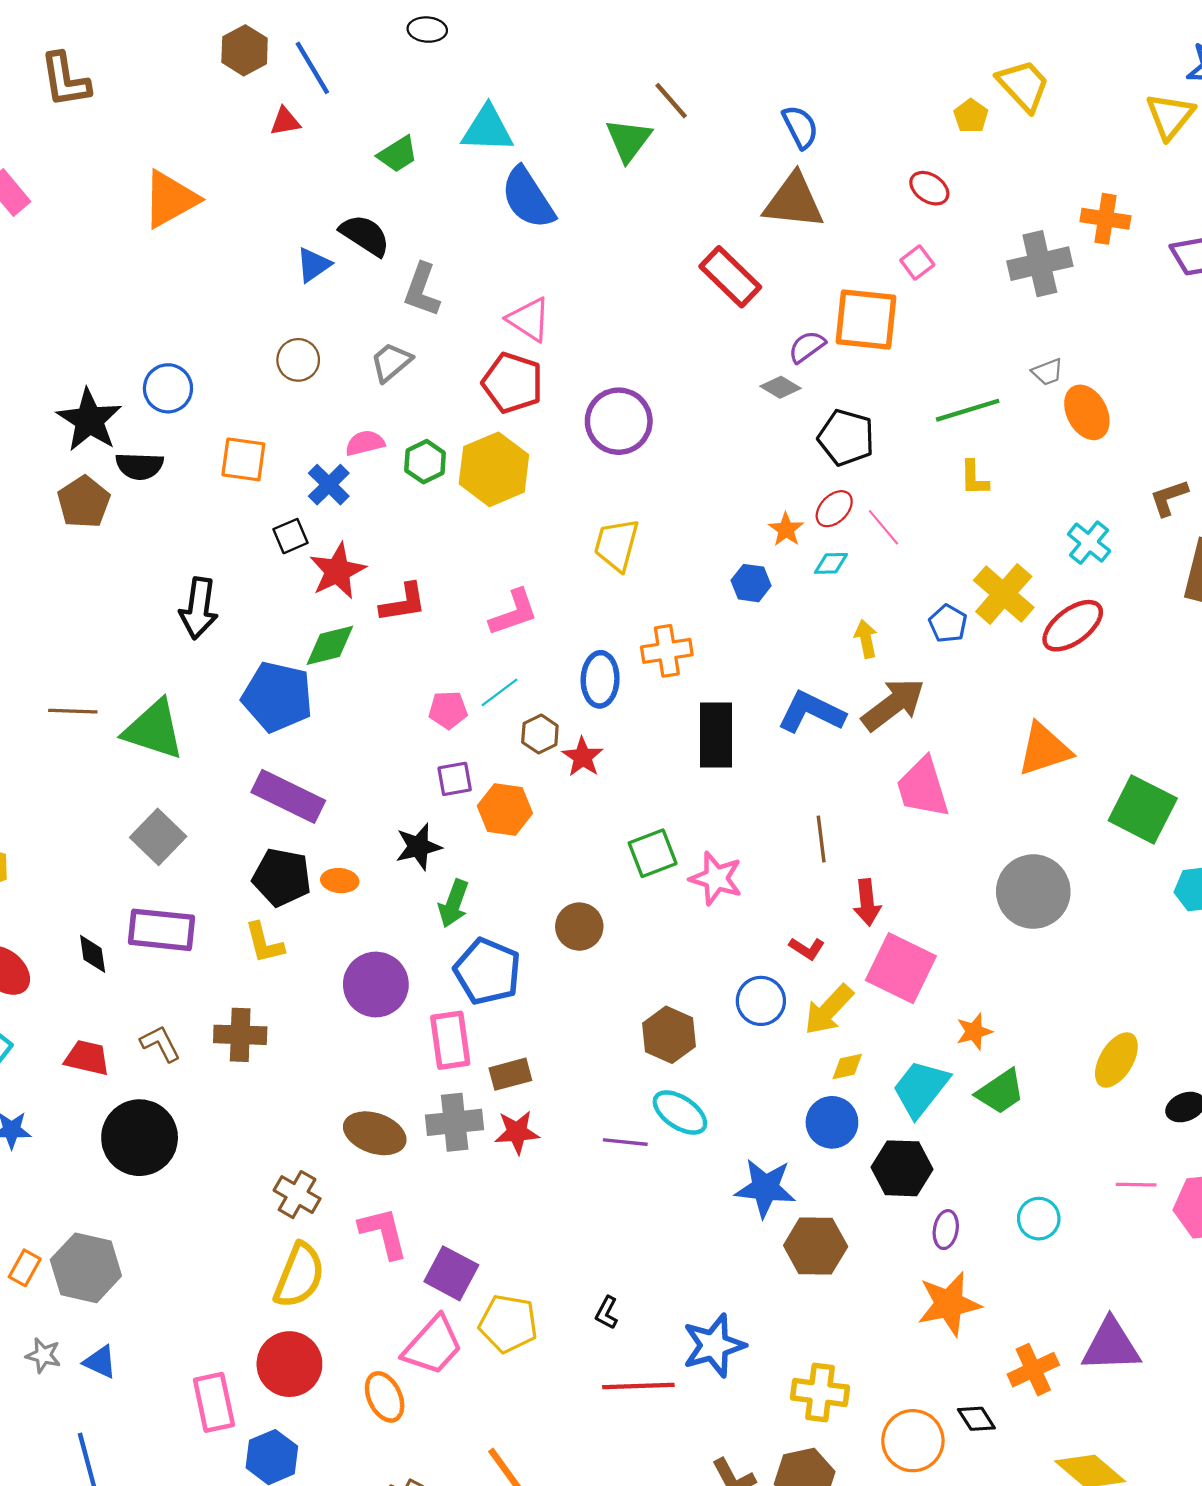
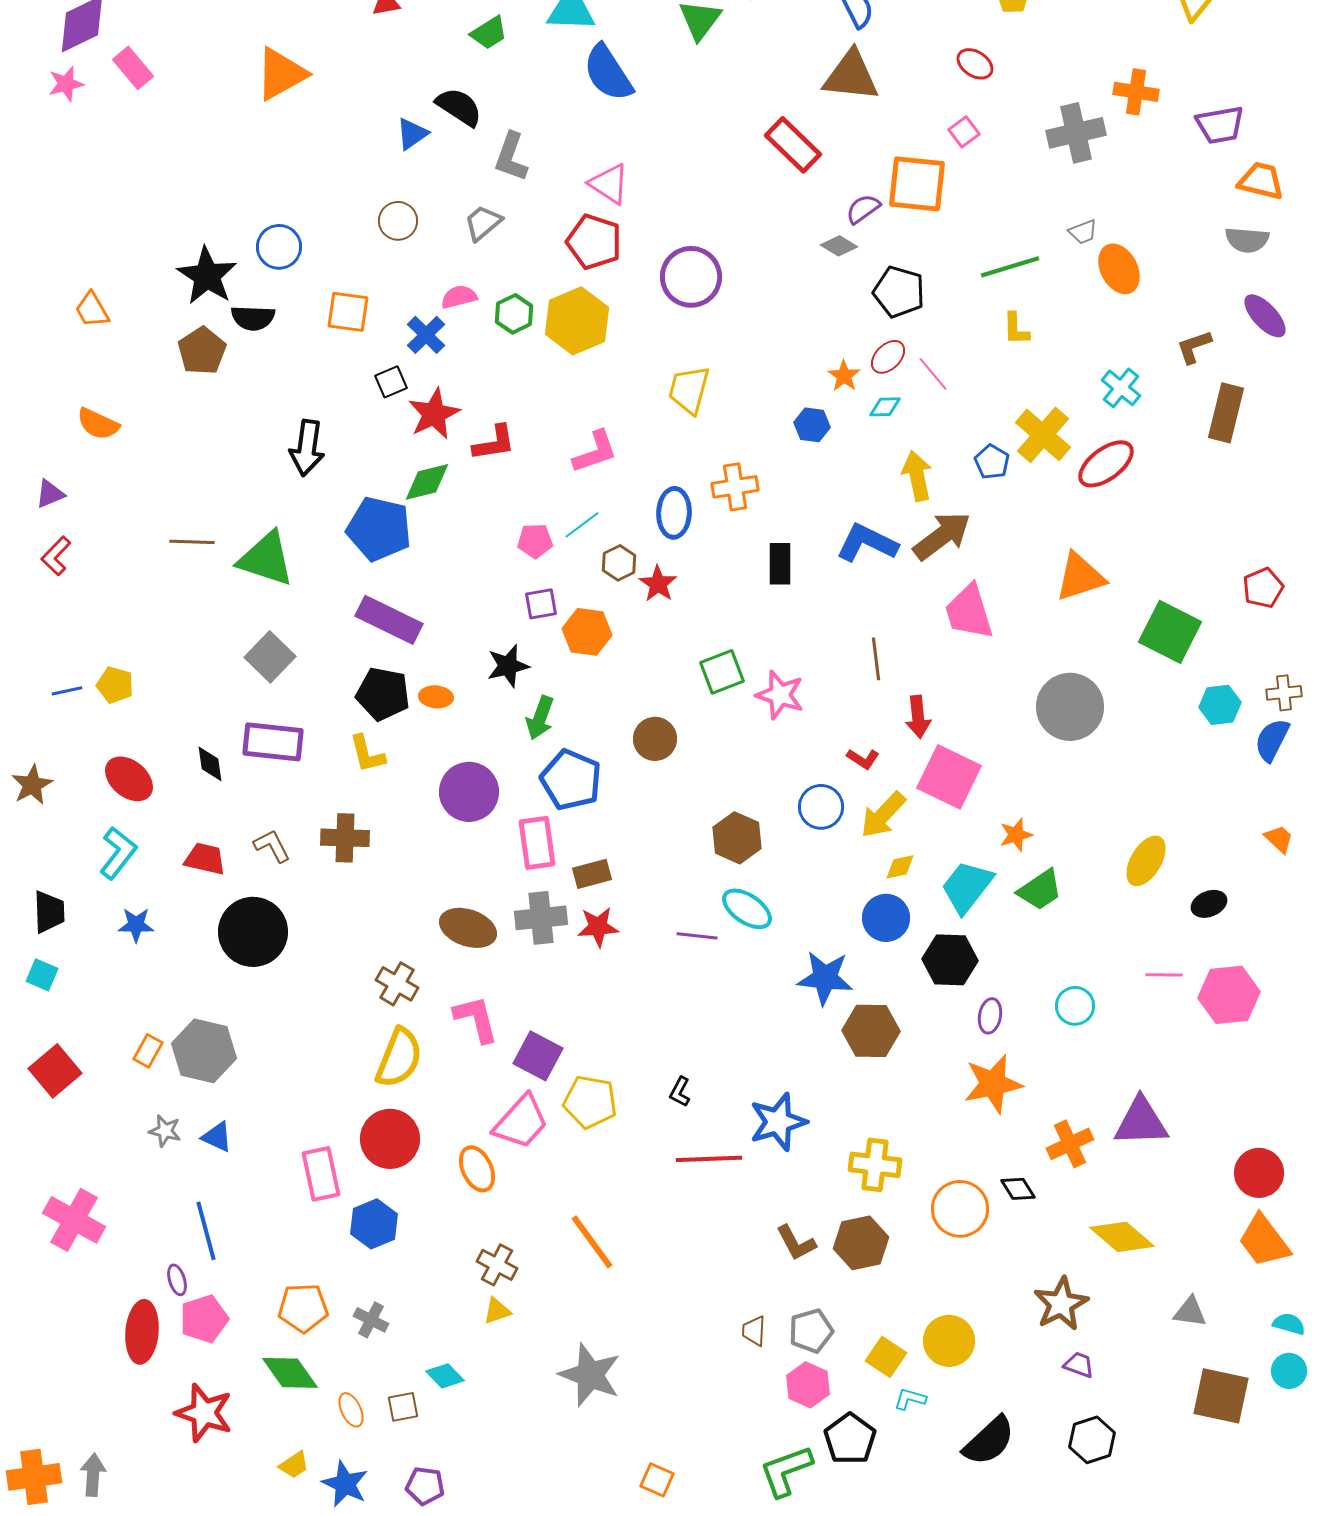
yellow arrow: (866, 639) -> (917, 476), size x1.4
black rectangle: (716, 735) -> (780, 564), size x0.7

